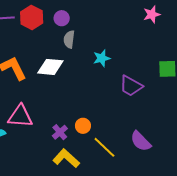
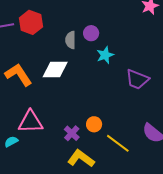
purple circle: (62, 18) -> (91, 33), moved

